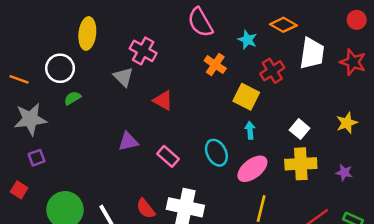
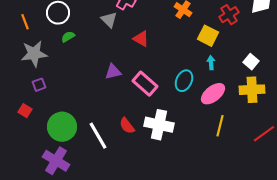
orange line: (19, 79) -> (25, 22), turned 49
cyan ellipse: (216, 153) -> (184, 81), turned 50
pink rectangle: (168, 156) -> (145, 84), size x1.4

